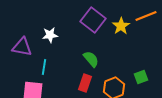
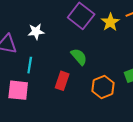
red rectangle: (85, 83) -> (62, 81), moved

